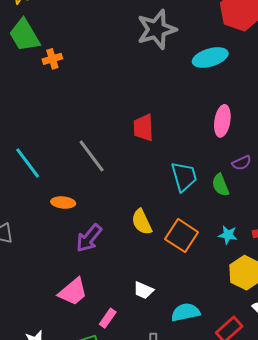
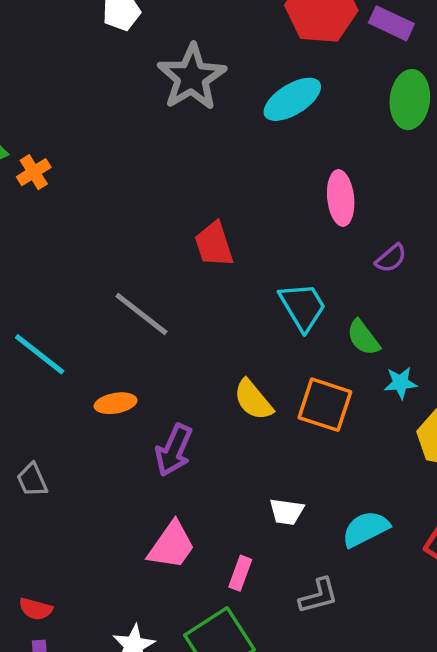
green semicircle: (220, 185) -> (363, 337), moved

